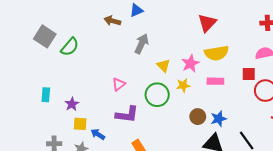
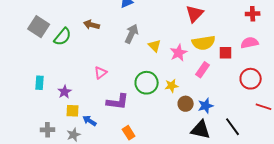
brown arrow: (112, 21) -> (92, 25), moved
yellow triangle: (163, 66) -> (155, 46), moved
red square: (249, 74) -> (226, 53), moved
pink rectangle: (215, 81) -> (203, 70), turned -56
pink triangle: (119, 84) -> (101, 73), moved
yellow star: (183, 85) -> (172, 86), moved

